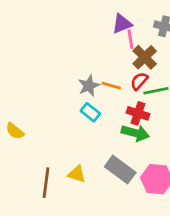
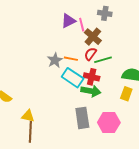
purple triangle: (122, 24) -> (68, 21), moved
cyan rectangle: (90, 112) -> (73, 78), moved, size x1.5
gray rectangle: (120, 170) -> (82, 118), turned 50
yellow triangle: (77, 174) -> (28, 116), moved

